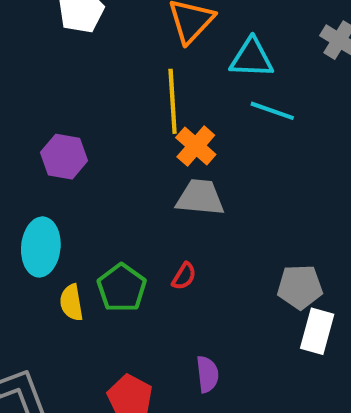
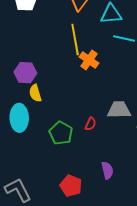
gray trapezoid: (200, 198) -> (119, 110), moved
yellow semicircle: (71, 303) -> (35, 93), moved

